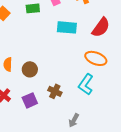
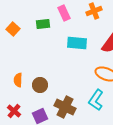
brown cross: (55, 91) -> (65, 107), size x1.5

